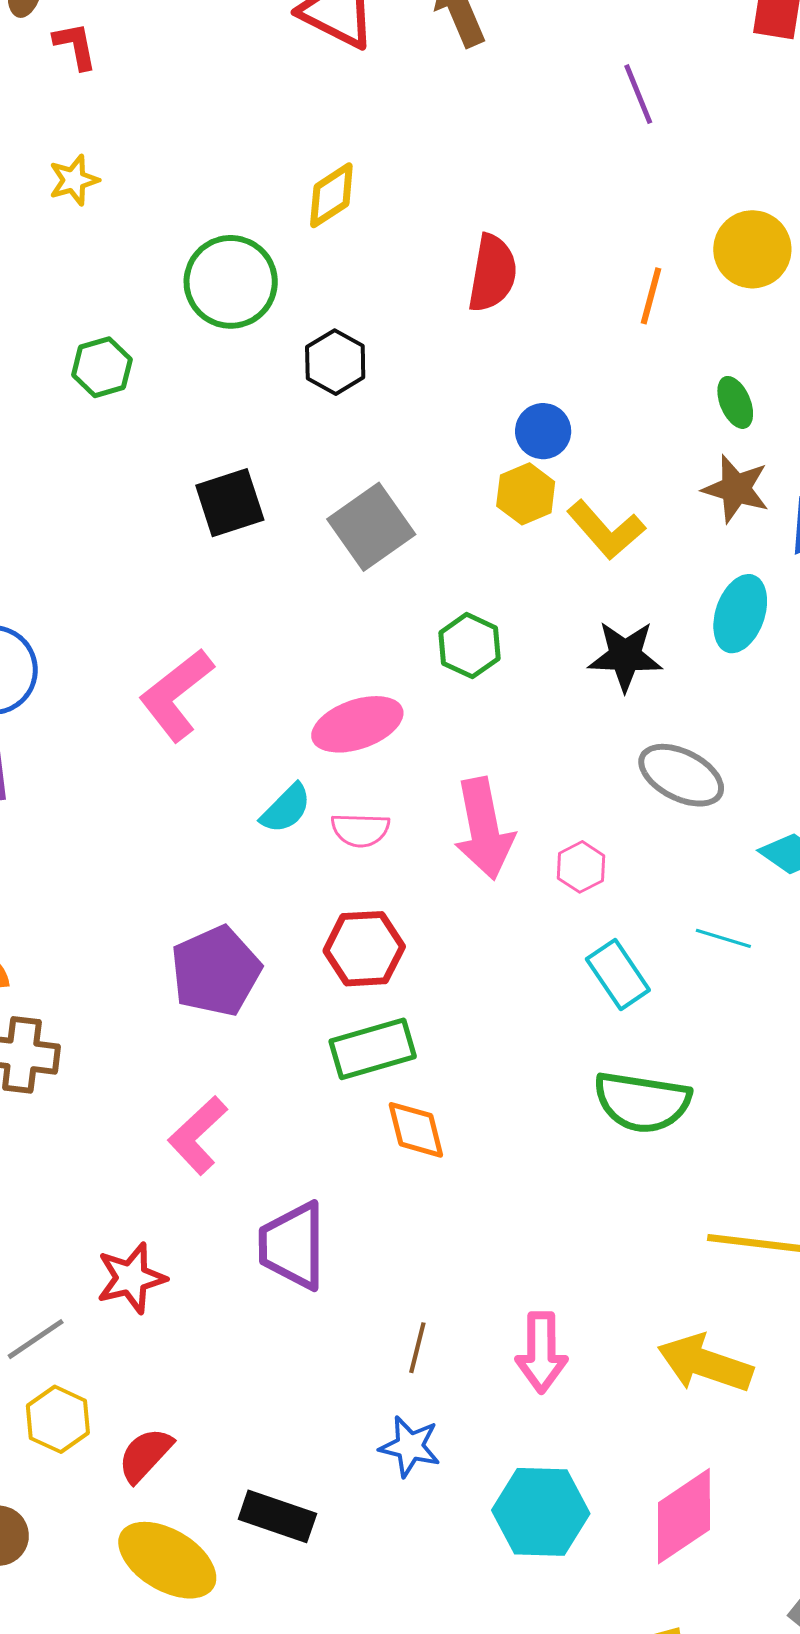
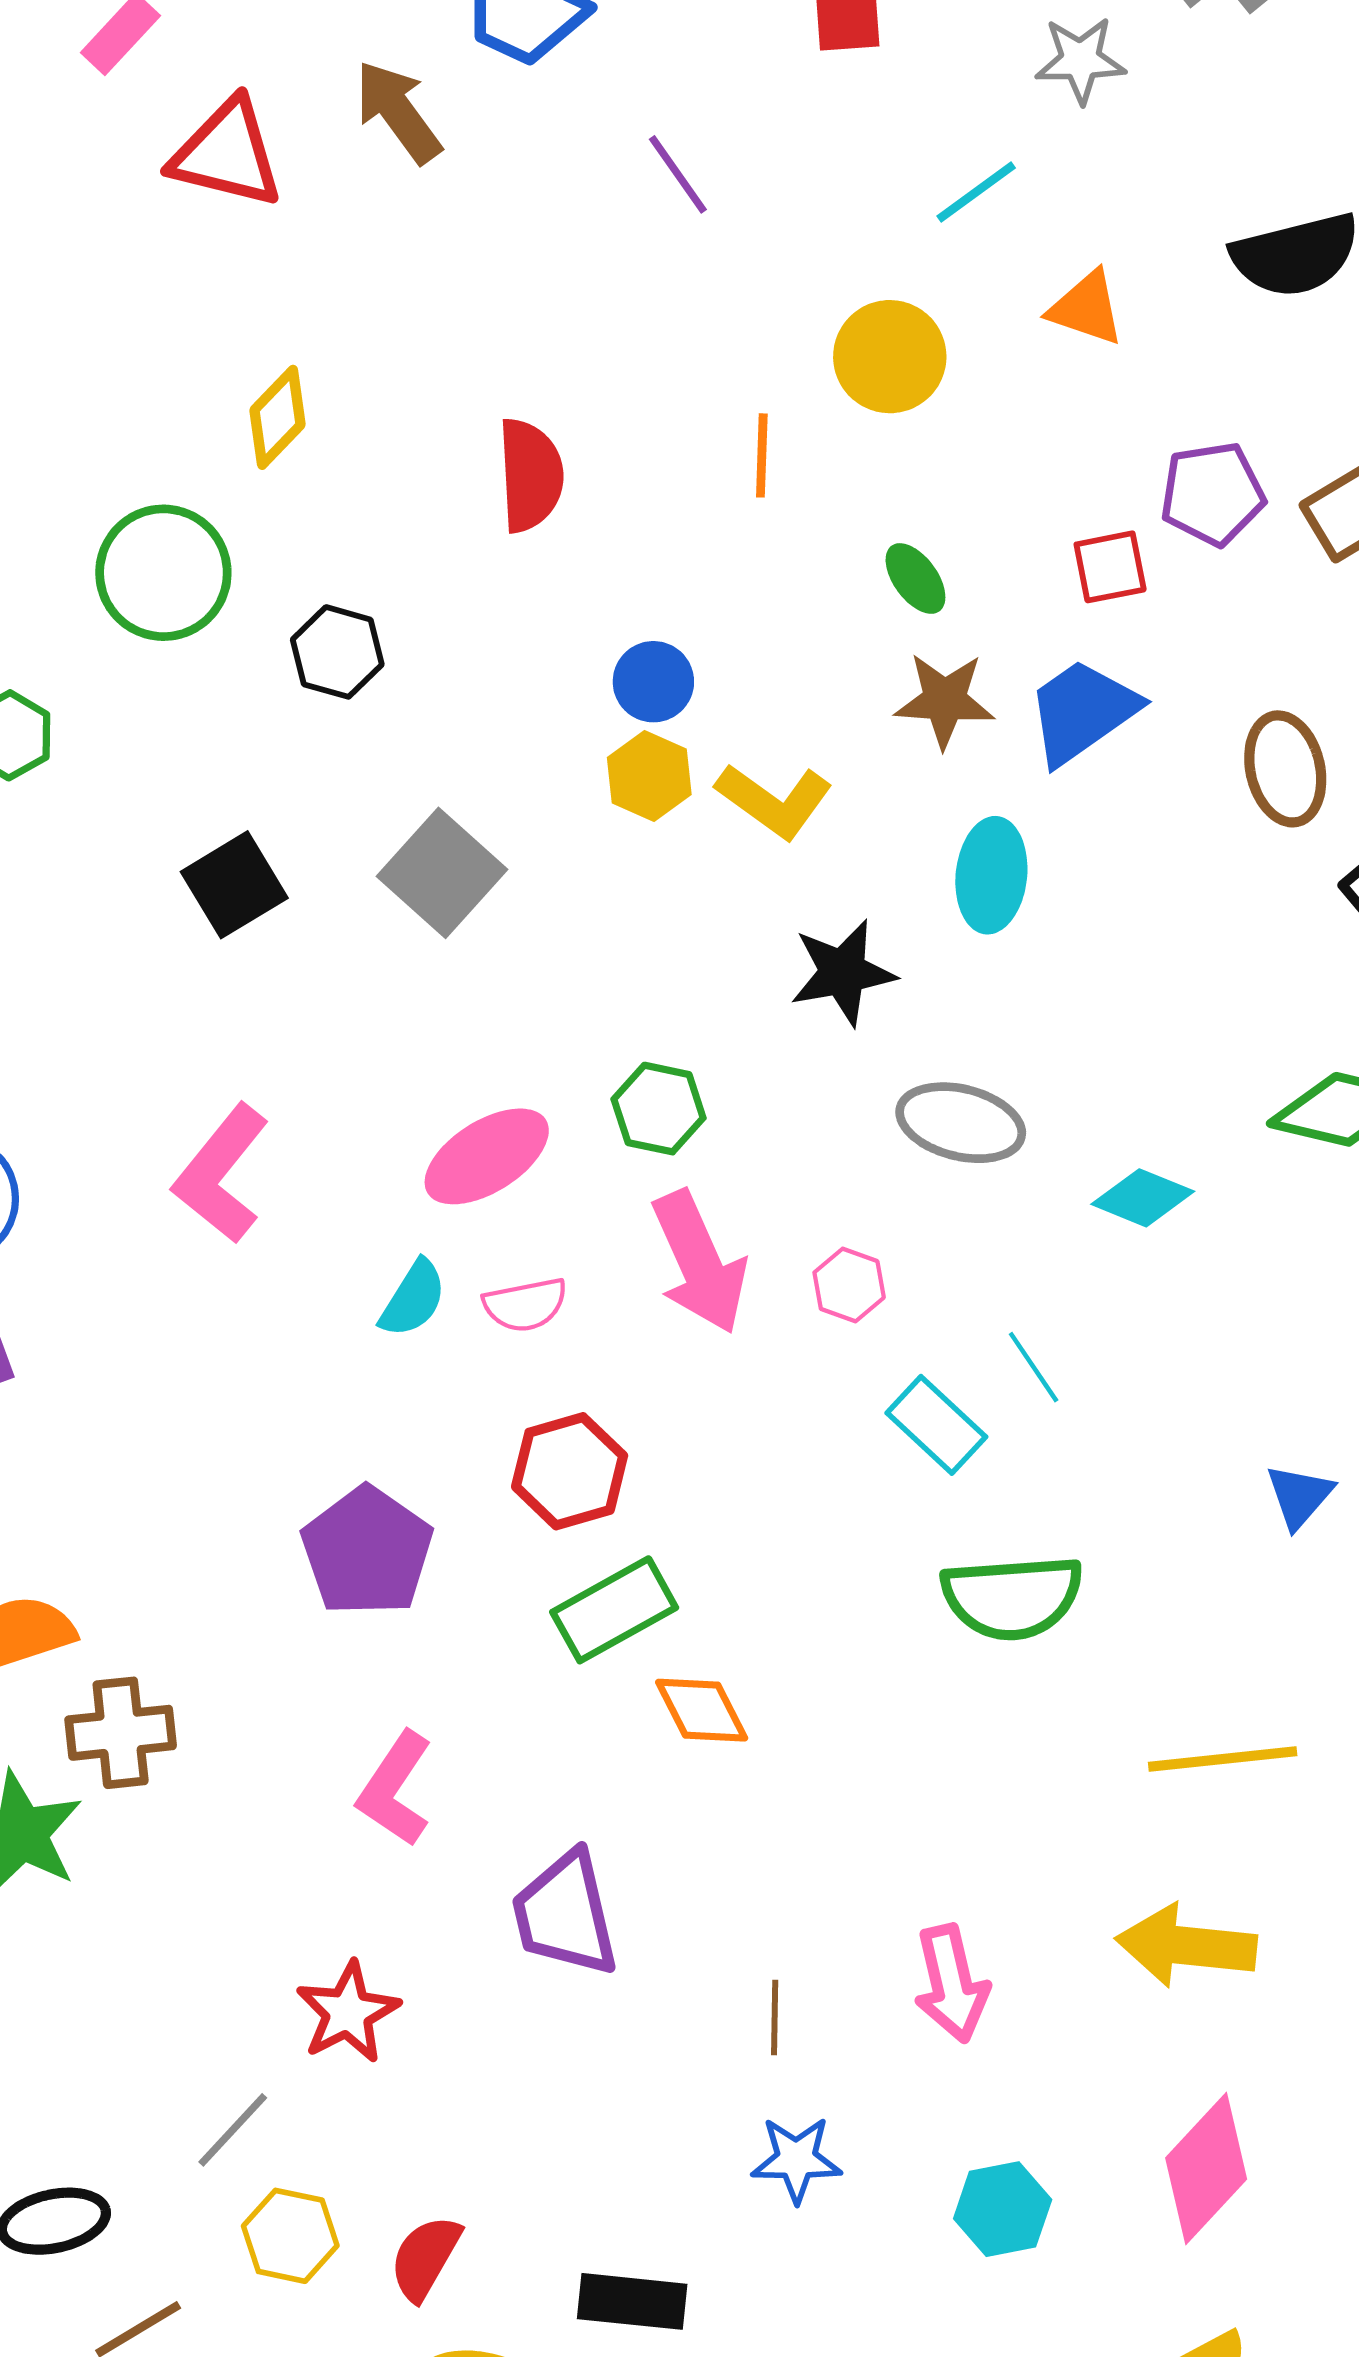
green hexagon: (469, 646) -> (659, 1109), moved
cyan line: (723, 938) -> (1034, 1367), moved, turned 52
cyan hexagon: (541, 1512) -> (1003, 2209), size x0.7

